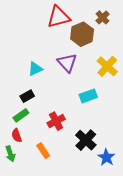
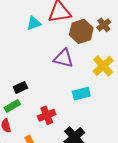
brown cross: (103, 17) -> (104, 25), moved
purple triangle: (67, 63) -> (64, 58), turned -40
cyan triangle: (35, 69) -> (34, 23), moved

